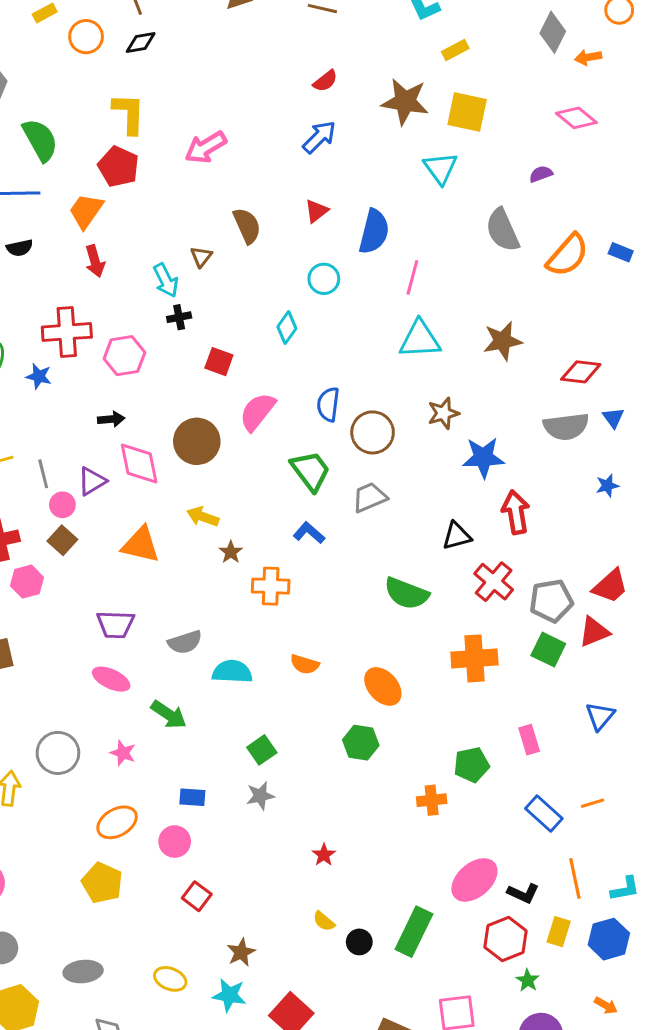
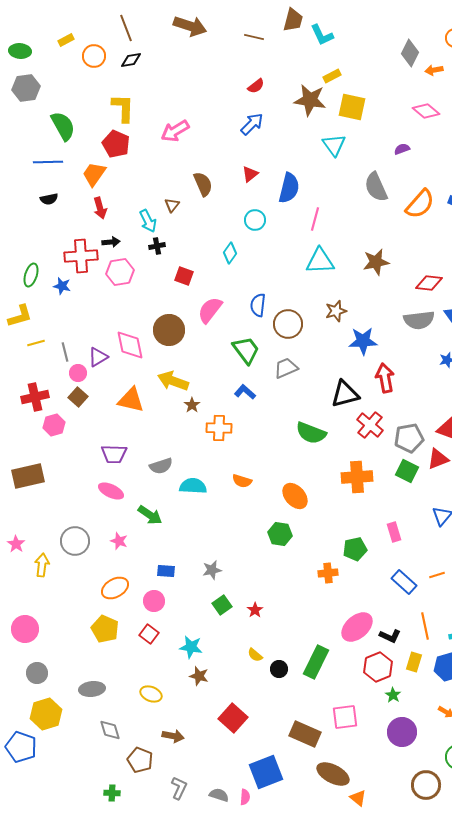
yellow rectangle: (455, 50) -> (332, 76), moved
black arrow: (111, 419) -> (111, 242), moved
yellow arrow: (203, 517) -> (173, 381), size x1.4
black triangle: (457, 536) -> (345, 394), size x1.4
green square: (262, 750) -> (222, 605), moved
red square: (197, 896) -> (149, 634), moved
brown star: (241, 952) -> (199, 676), turned -30
cyan star: (229, 995) -> (191, 647), moved

